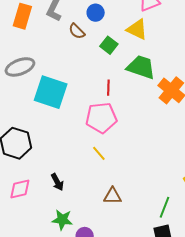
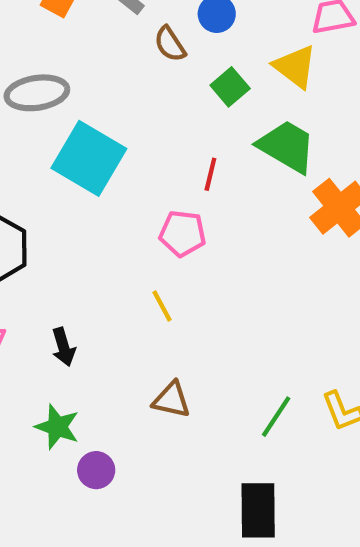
pink pentagon: (101, 118) -> (183, 233), size x0.7
green line: (165, 207) -> (276, 417), moved

